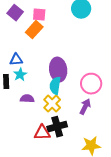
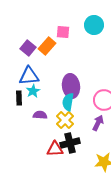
purple square: (15, 13) -> (28, 48), moved
pink square: (39, 15) -> (63, 32), moved
blue triangle: (16, 60) -> (29, 76), size x1.5

